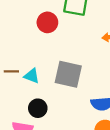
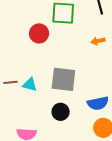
black circle: (38, 108) -> (61, 112), moved

